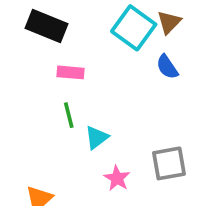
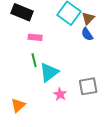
brown triangle: (169, 22) -> (88, 18), moved
cyan triangle: (97, 137) -> (49, 72), size x1.5

